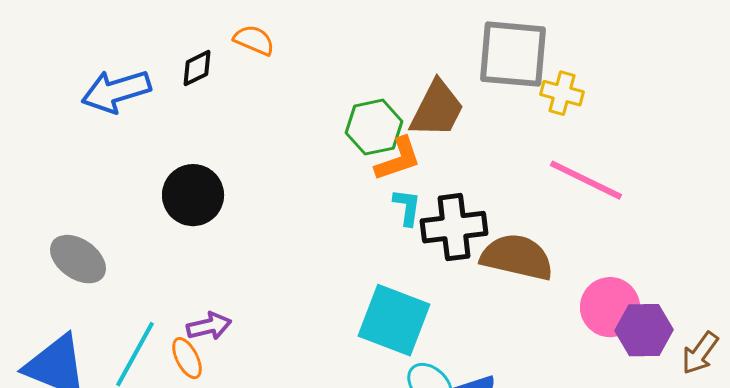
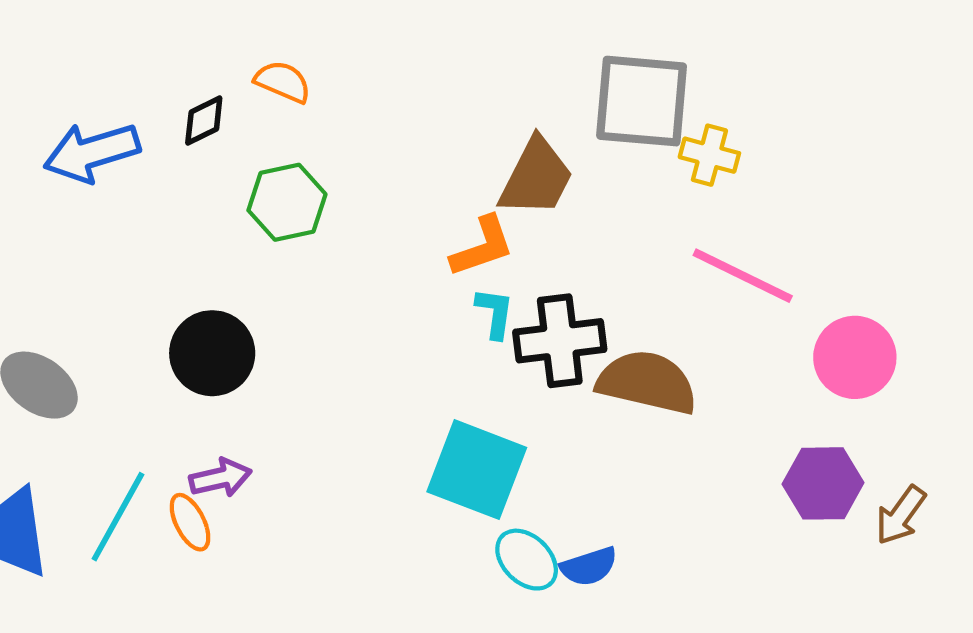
green hexagon: (374, 127) -> (287, 202), moved
black circle: (193, 195) -> (212, 353), moved
pink circle: (610, 307) -> (855, 357), moved

